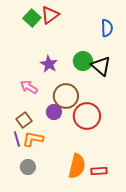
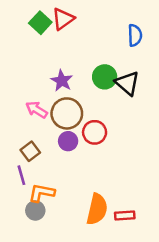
brown circle: (66, 96) -> (67, 113), moved
red circle: (87, 116) -> (95, 132), moved, size x0.7
orange L-shape: (33, 139) -> (42, 193), moved

